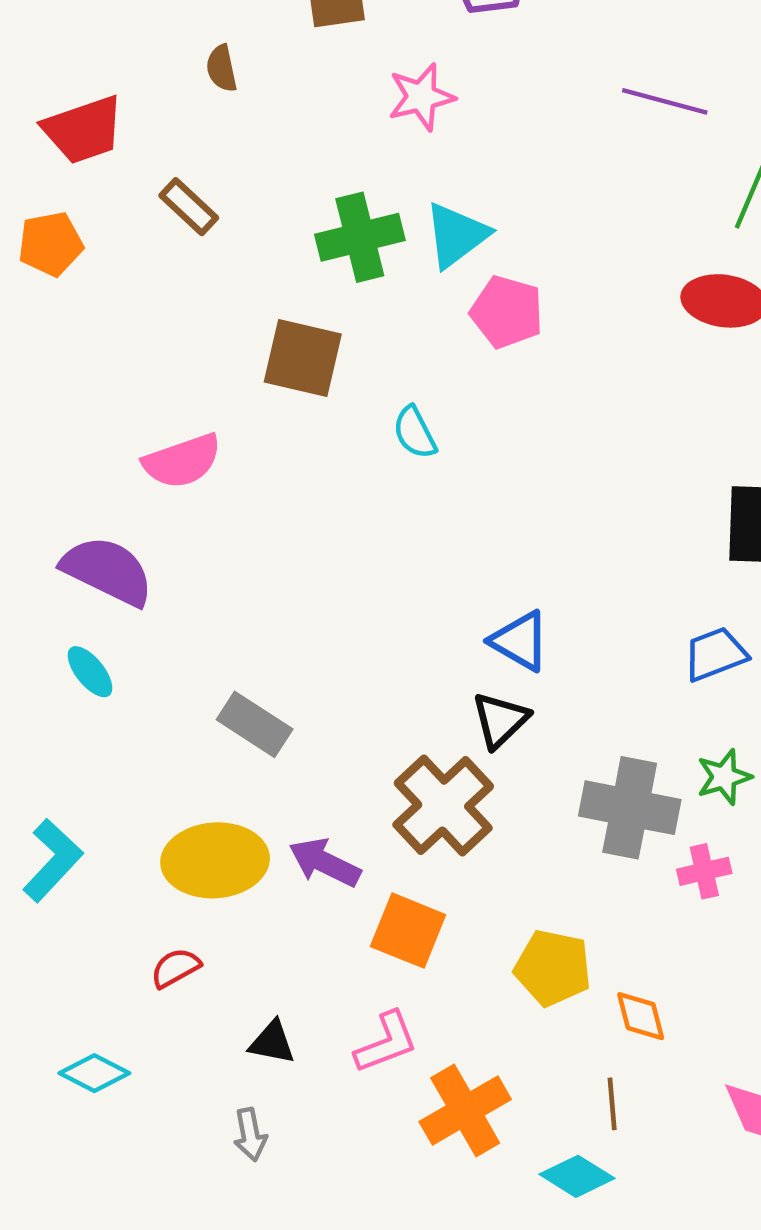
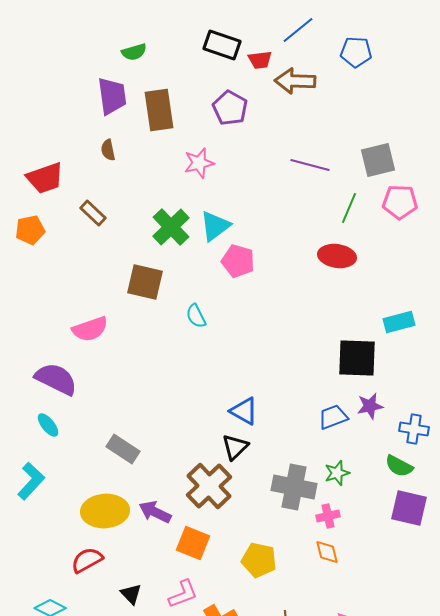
green cross: (360, 237) -> (171, 227), turned -30
cyan L-shape: (53, 860) -> (31, 481), moved
red semicircle: (176, 968) -> (87, 560), size x1.4
orange diamond: (641, 1016) -> (327, 552), moved
black triangle: (272, 1042) -> (131, 594), turned 35

